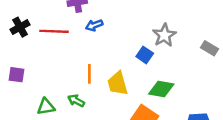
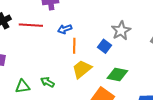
blue arrow: (94, 25) -> (65, 29), moved
orange line: (89, 74) -> (74, 46), moved
yellow trapezoid: (118, 84) -> (82, 69), turned 65

